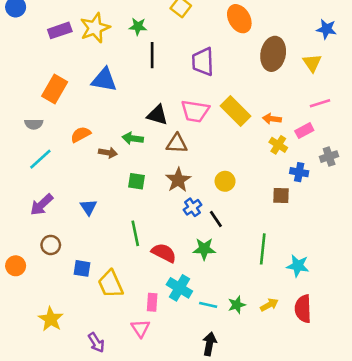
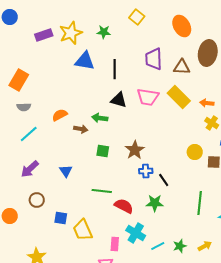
black line: (152, 55) -> (115, 69), moved
blue triangle: (104, 80) -> (85, 61), moved
orange rectangle: (55, 89) -> (19, 80), moved
brown triangle: (177, 144) -> (182, 67), moved
yellow circle: (225, 181) -> (195, 152), moved
blue cross: (192, 207) -> (146, 171), turned 32
green line: (135, 233) -> (102, 191), turned -72
cyan line: (208, 305) -> (158, 246), turned -40

